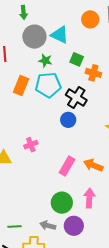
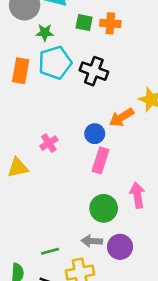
orange cross: (93, 73) -> (110, 23), moved
blue circle: (68, 120) -> (95, 134), moved
orange arrow: (93, 165) -> (122, 117), moved, turned -42
purple circle: (74, 226) -> (120, 247), moved

